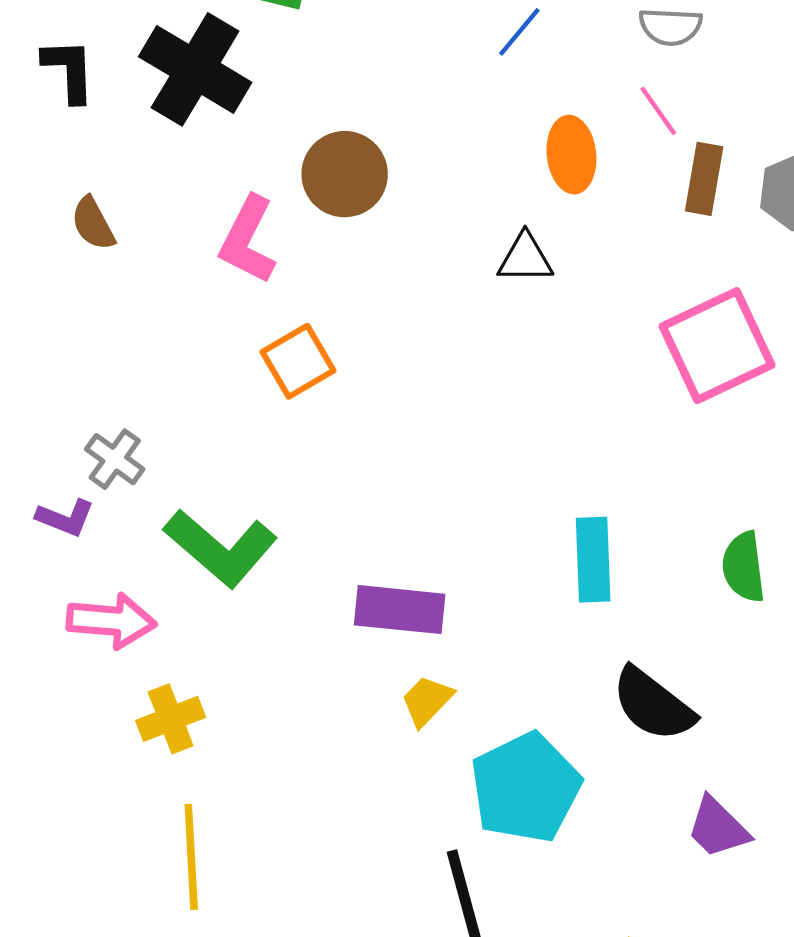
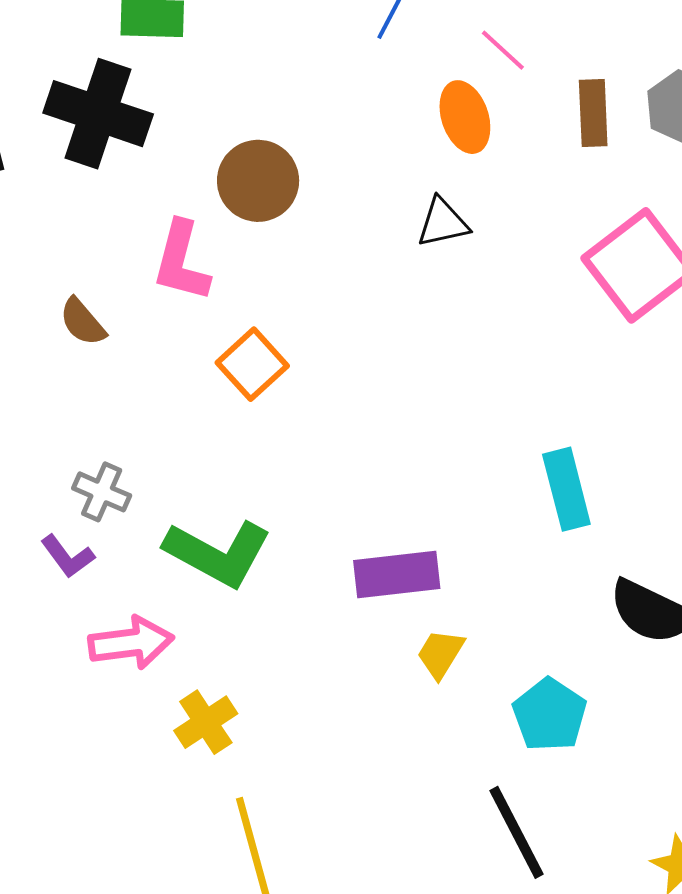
pink line: (658, 111) -> (503, 50), moved
brown semicircle: (93, 224) -> (83, 322), moved
purple L-shape: (65, 518) -> (68, 556), turned 44
cyan pentagon: (526, 788) -> (550, 715), size x0.7

